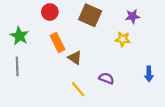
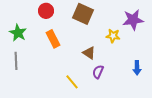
purple star: (133, 16) -> (133, 20), moved, size x1.5
brown triangle: (75, 58) -> (89, 53), moved
purple semicircle: (106, 78) -> (98, 72), turned -88

